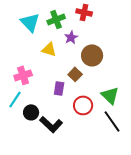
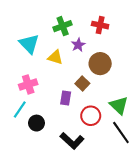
red cross: (84, 12) -> (100, 25), moved
cyan triangle: (30, 22) -> (29, 44), moved
black L-shape: (51, 124) -> (72, 141), moved

